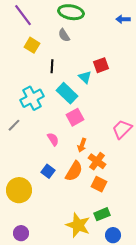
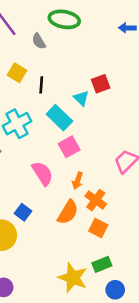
gray semicircle: (64, 35) -> (39, 41), moved
yellow square: (32, 45) -> (17, 73), moved
pink semicircle: (53, 139) -> (42, 173), size x1.5
blue square: (48, 171) -> (23, 212), moved

